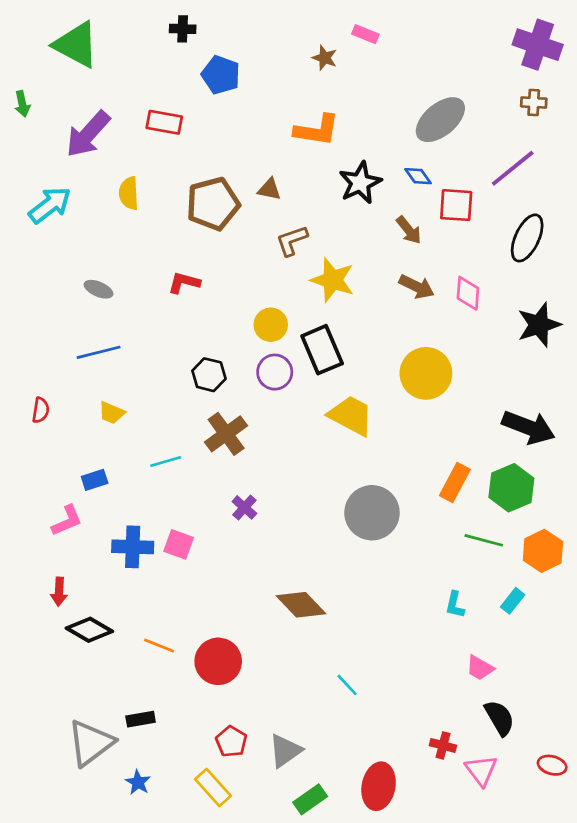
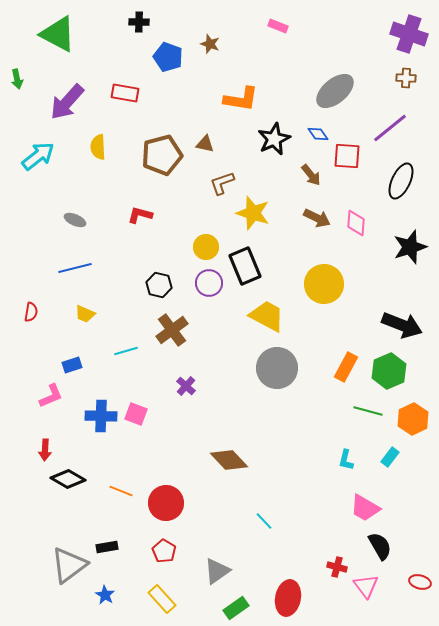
brown star: (325, 58) -> (210, 44), moved
gray circle: (372, 513) -> (277, 368), moved
pink trapezoid: (480, 668) -> (365, 508), size x1.4
red pentagon: (231, 742) -> (164, 551), moved

